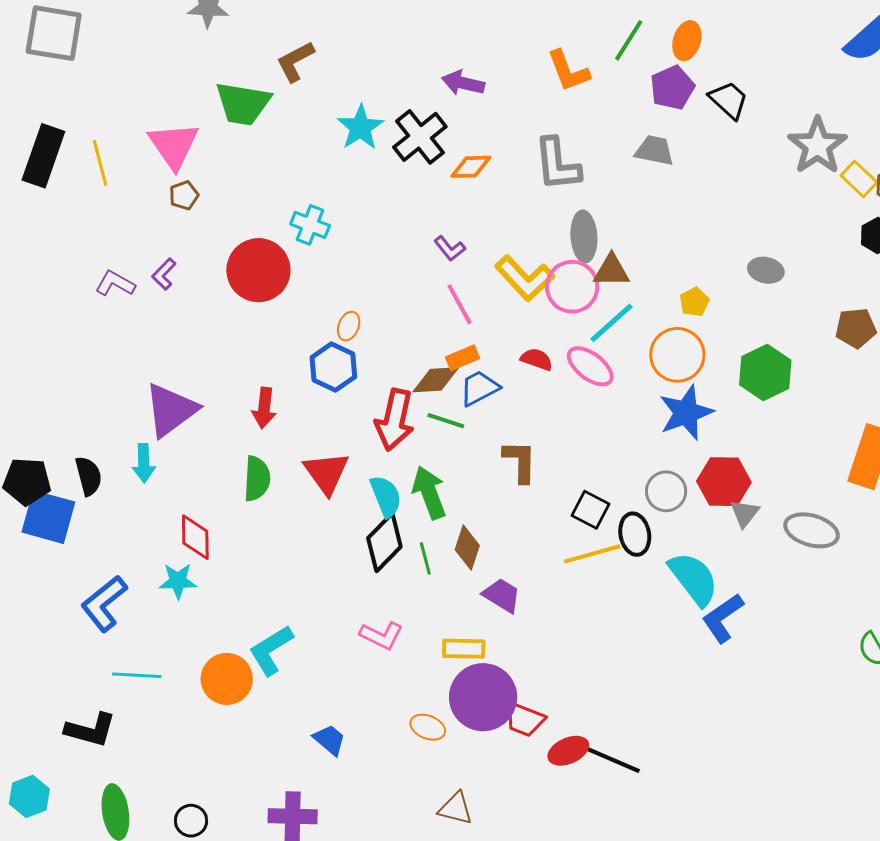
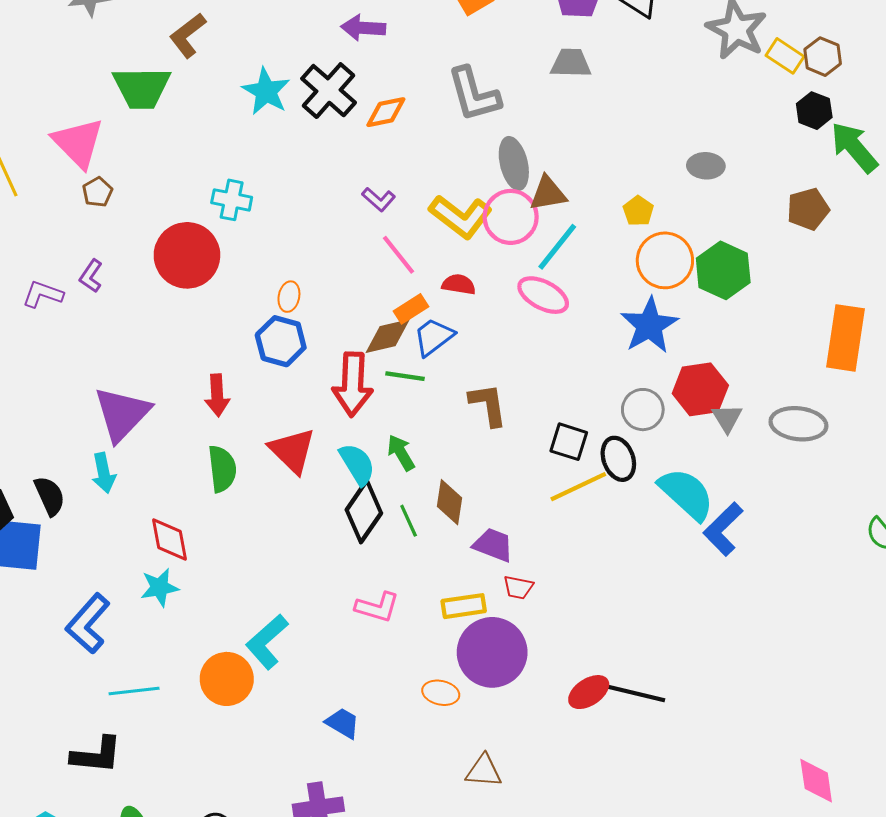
orange circle: (677, 355) -> (665, 260), moved
red semicircle: (537, 359) -> (459, 284), moved
green arrow: (429, 493) -> (401, 453), size x0.7
red trapezoid: (525, 719) -> (518, 587), moved, size x0.7

